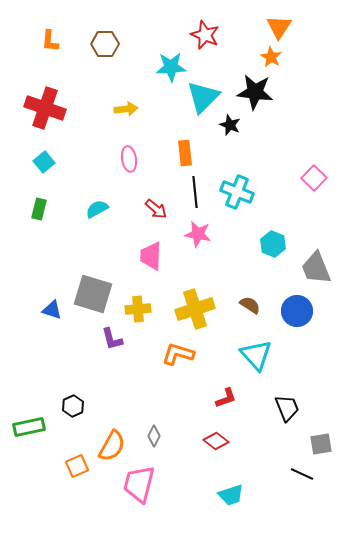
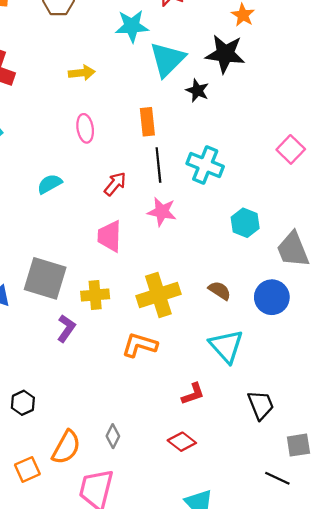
red arrow: (156, 209) -> (115, 184), turned -90
purple L-shape: (112, 339) -> (66, 328), turned -130

